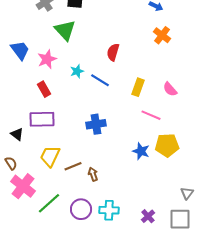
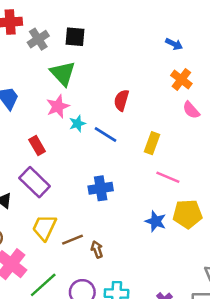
pink star: (47, 59) -> (58, 106), moved
pink semicircle: (170, 89) -> (191, 110), moved
purple rectangle: (42, 119) -> (35, 182), turned 45

